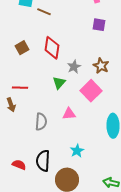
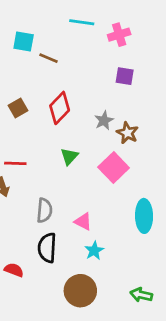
red diamond: (52, 48) -> (60, 108), turned 35
gray star: (74, 67) -> (104, 120), moved
pink triangle: (69, 114) -> (83, 221), moved, turned 32
black semicircle: (43, 161) -> (47, 248), moved

